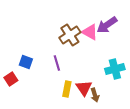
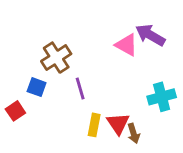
purple arrow: (107, 25) -> (150, 35), turned 65
brown cross: (70, 35) -> (56, 58), moved

